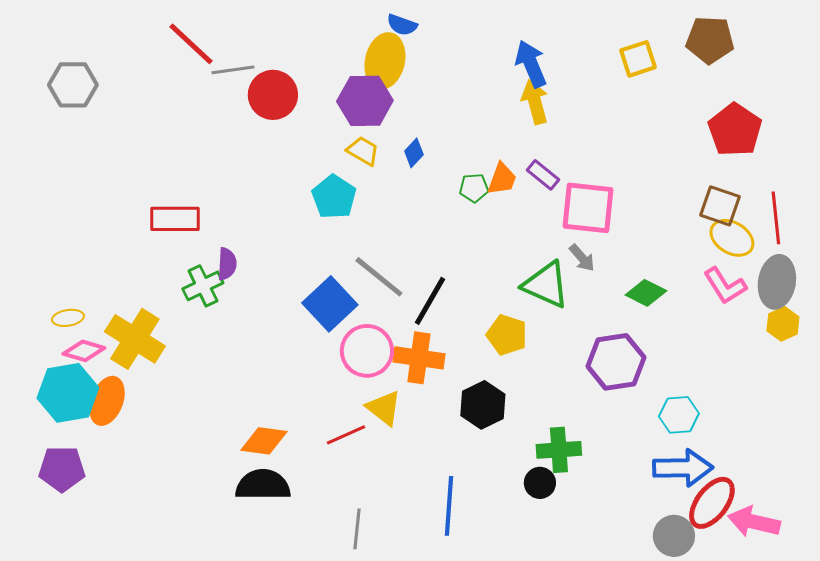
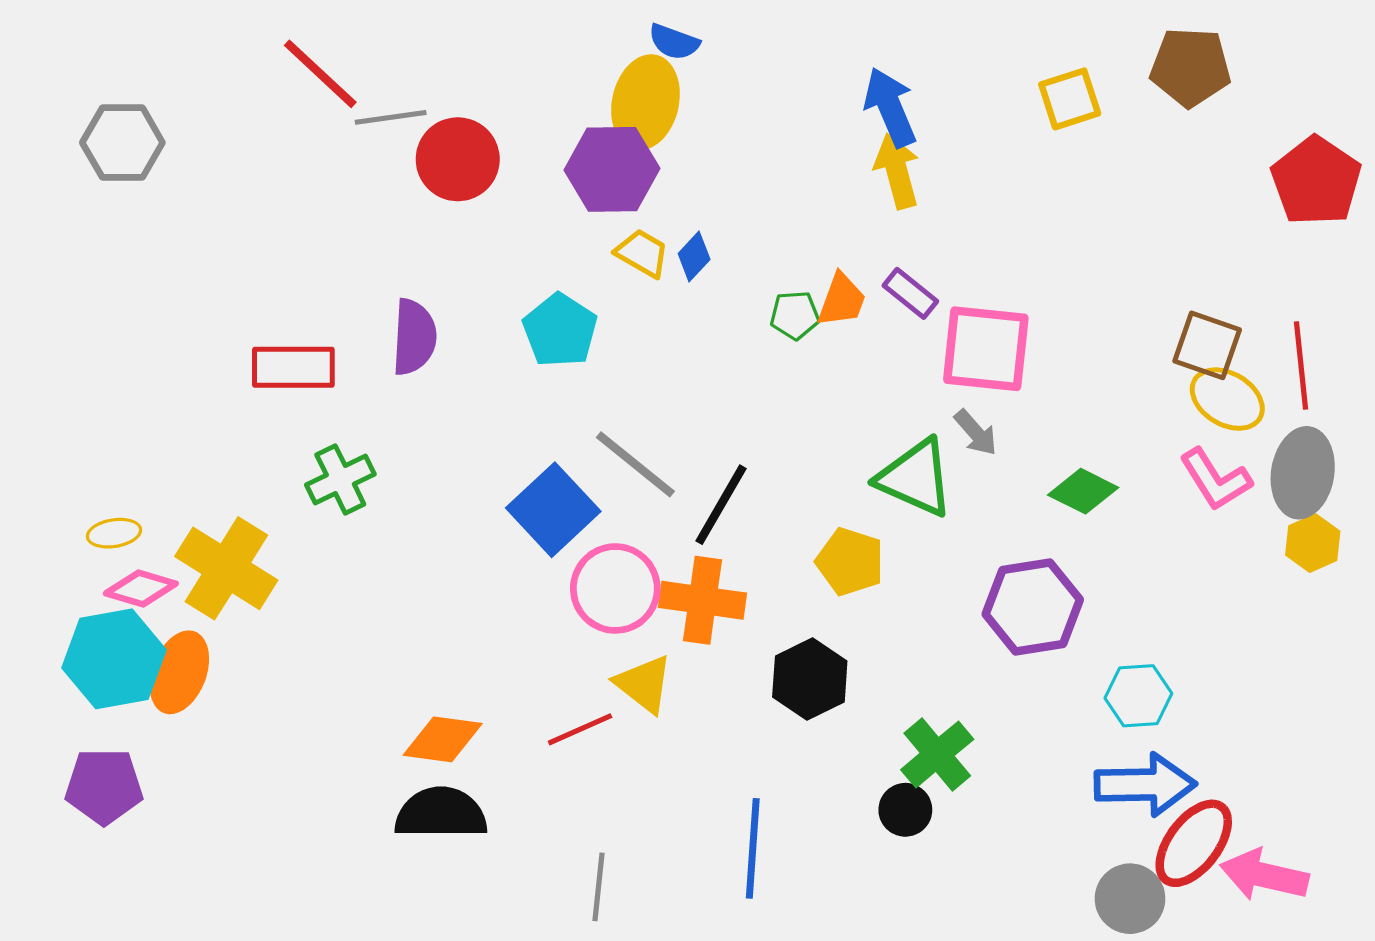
red pentagon: (735, 130) -> (1316, 181), moved
yellow trapezoid: (363, 151) -> (642, 253), moved
purple semicircle: (227, 264) -> (414, 337), moved, size x1.4
green cross: (559, 450) -> (937, 754), turned -36

